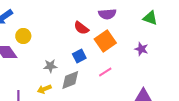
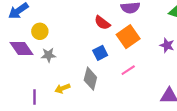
gray star: (50, 66) -> (48, 55), moved
gray diamond: (70, 80) -> (90, 79), turned -55

